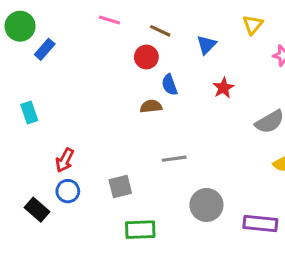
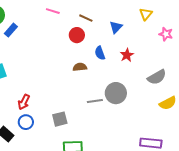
blue semicircle: (169, 85) -> (100, 53), moved
gray circle: (206, 205) -> (116, 93), moved

